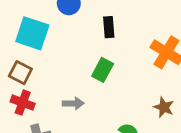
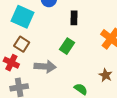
brown square: (20, 73) -> (22, 44), moved
gray arrow: (73, 103) -> (45, 67), size x1.5

